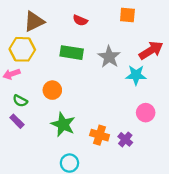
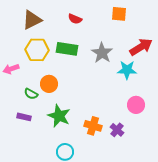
yellow hexagon: (22, 49) -> (37, 50), moved
green semicircle: (20, 101) -> (31, 94), moved
purple rectangle: (17, 121) -> (24, 117), moved, turned -32

